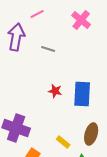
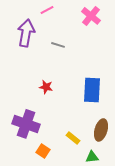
red star: (55, 91) -> (46, 87), moved

